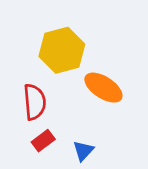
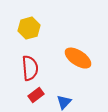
yellow hexagon: (62, 50) -> (29, 28), moved, size x0.7

